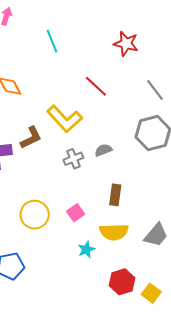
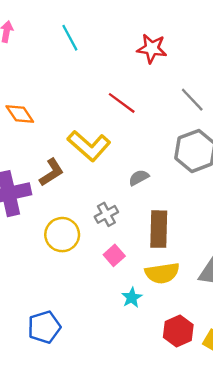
cyan line: (52, 41) -> (70, 38), moved
gray cross: (73, 159) -> (106, 214), moved
brown rectangle: (115, 195) -> (159, 229), size x1.4
yellow circle: (35, 215) -> (62, 235), moved

